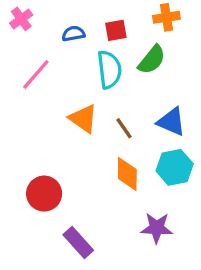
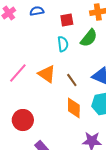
blue semicircle: (73, 34) -> (37, 11), moved
cyan semicircle: (109, 70) -> (63, 44), size x0.7
pink line: (36, 74) -> (18, 73), moved

